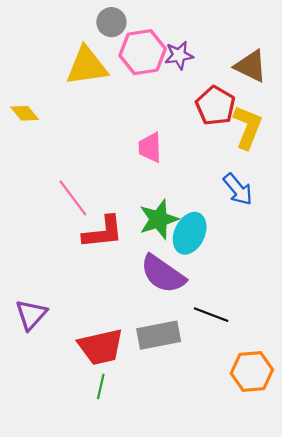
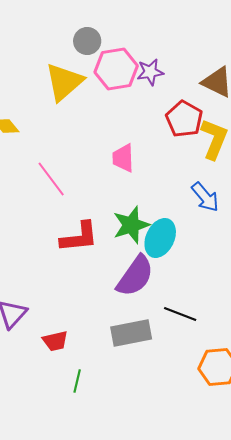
yellow triangle: (87, 66) -> (64, 82), turned -33
pink line: (73, 198) -> (51, 179), moved
purple semicircle: (163, 274) -> (135, 276), turned -90
red trapezoid: (101, 347) -> (55, 341), moved, size x0.6

